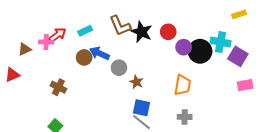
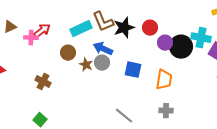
cyan rectangle: (85, 31) -> (81, 29), moved, size x1.5
black star: (142, 32) -> (124, 28), turned 30
brown triangle: (25, 49) -> (10, 27), moved
blue arrow: (99, 53) -> (103, 49), moved
brown star: (136, 82) -> (86, 65), moved
blue square: (142, 108) -> (133, 70), moved

